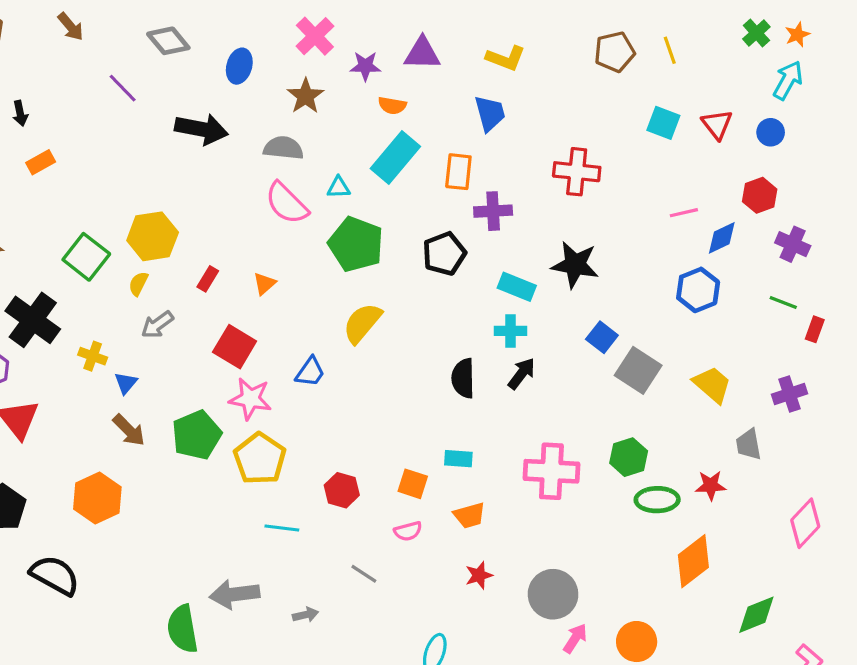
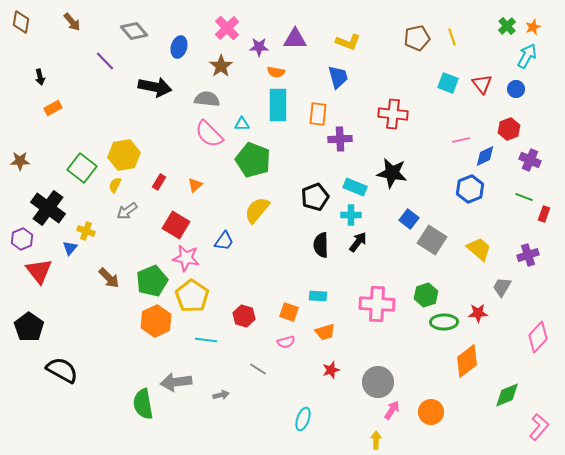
cyan rectangle: (395, 157) -> (278, 105), turned -40
black pentagon: (444, 254) -> (315, 197), moved
blue triangle: (126, 383) -> (70, 248), moved
gray trapezoid: (749, 444) -> (502, 287), turned 40
orange hexagon: (97, 498) -> (156, 321), moved

